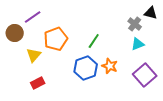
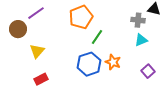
gray cross: (135, 24) -> (138, 20), turned -32
orange pentagon: (56, 39) -> (81, 17), moved
purple square: (145, 75) -> (148, 71), size x0.6

